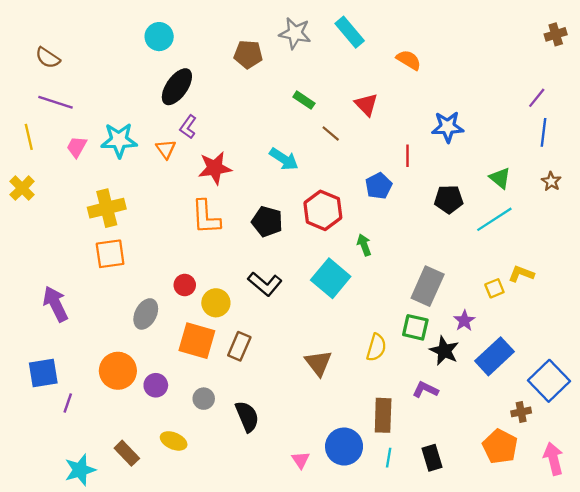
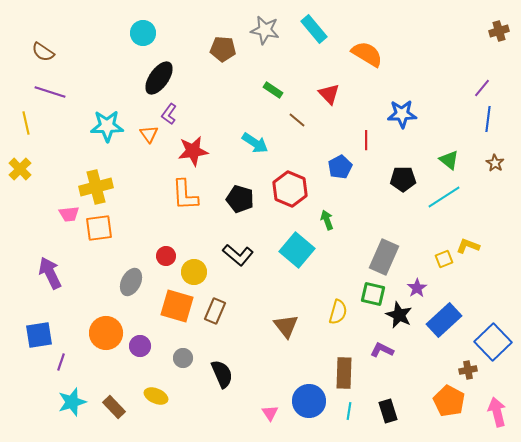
orange semicircle: (409, 60) -> (367, 54), size x1.4
pink trapezoid: (77, 147) -> (69, 214), moved, turned -125
cyan star: (80, 470) -> (72, 402), moved

